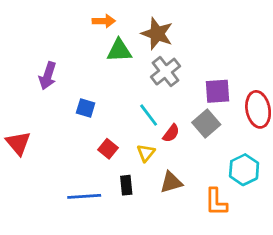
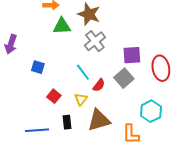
brown triangle: (171, 182) -> (99, 120), size x1.4

